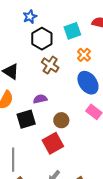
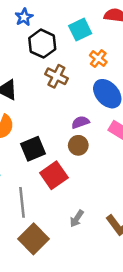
purple semicircle: (40, 99) -> (80, 122), moved
red square: (53, 143) -> (54, 175), moved

